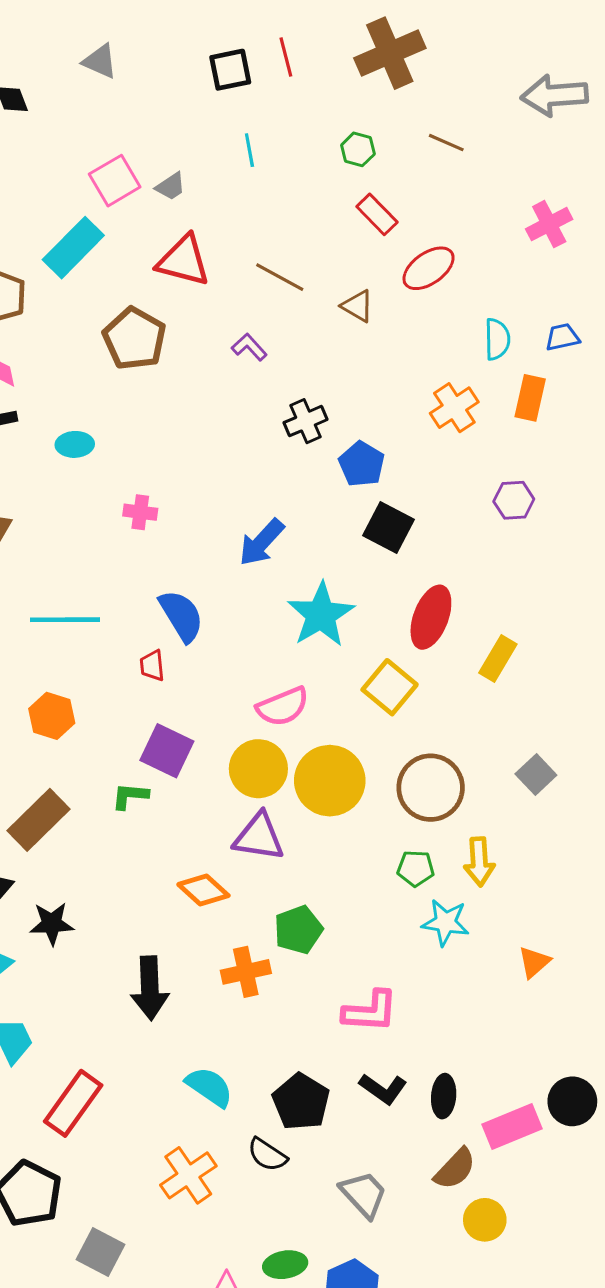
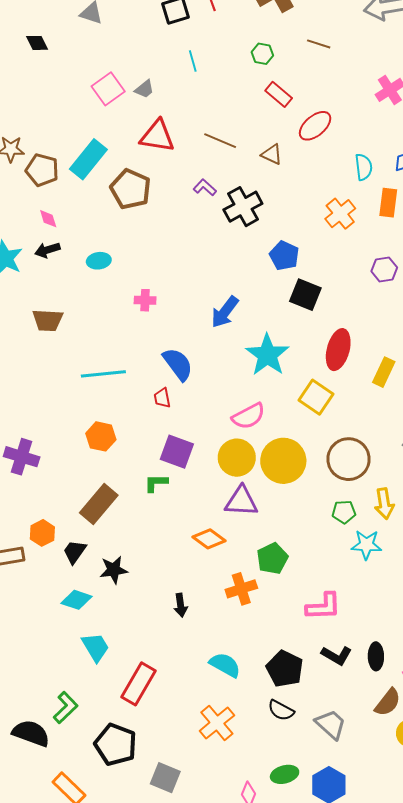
cyan rectangle: (73, 248) -> (88, 159), moved
black cross: (306, 421) -> (243, 207), moved, size x1.4
black arrow: (150, 988) -> (181, 605), size x0.6
black semicircle: (267, 1155) -> (281, 710), moved

